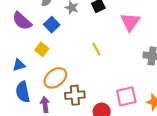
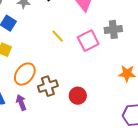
pink square: (126, 96) -> (88, 41), moved

